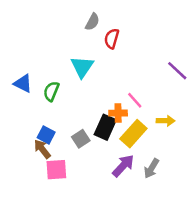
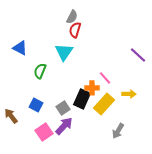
red semicircle: (112, 39) -> (75, 30), moved
blue triangle: (23, 84) -> (20, 48), moved
brown arrow: (42, 149) -> (11, 116), moved
purple arrow: (123, 166) -> (64, 126), moved
pink square: (56, 170) -> (44, 132), turned -30

